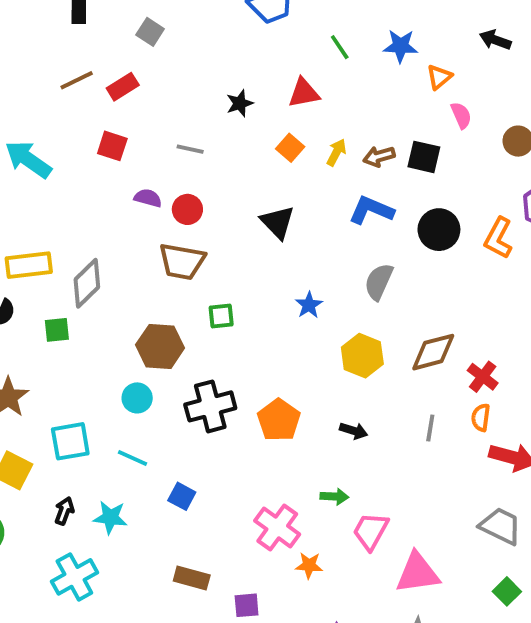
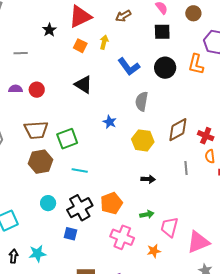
red triangle: (304, 93) -> (80, 17), size x1.4
gray line: (190, 149) -> (21, 53), moved
brown arrow: (379, 156) -> (123, 16), moved
black square: (424, 157) -> (162, 32), moved
blue L-shape: (371, 210) -> (129, 67), turned -135
brown trapezoid: (182, 261) -> (36, 130), moved
green square: (221, 316) -> (67, 139), size x1.5
cyan circle: (137, 398) -> (48, 203), moved
black cross: (210, 406) -> (80, 208), moved
orange pentagon: (279, 420) -> (111, 203), moved, turned 30
cyan line: (132, 458) -> (80, 170), moved
orange star: (309, 565) -> (154, 251), moved

